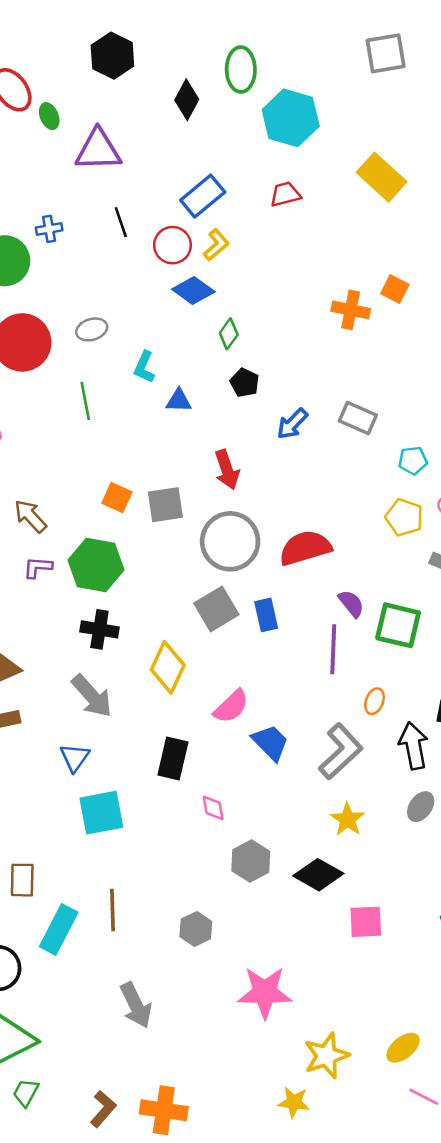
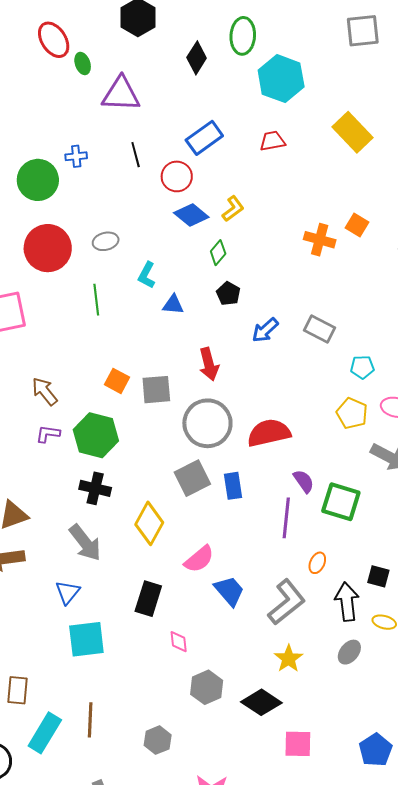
yellow L-shape: (216, 245) -> (233, 209), moved

